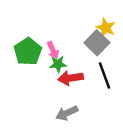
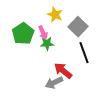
yellow star: (106, 28) -> (55, 15), moved
red arrow: (71, 78) -> (63, 71), moved, turned 48

